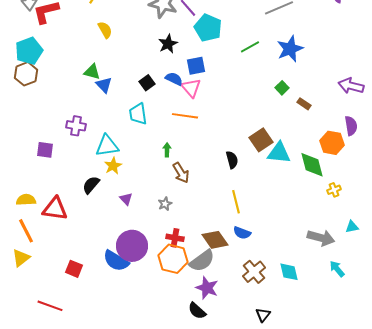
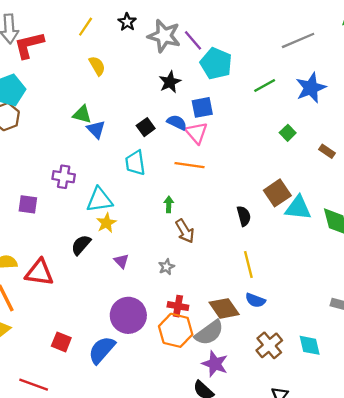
green square: (282, 88) -> (288, 133), moved
blue semicircle: (116, 261) -> (102, 350), moved, turned 100

